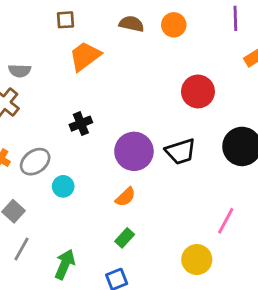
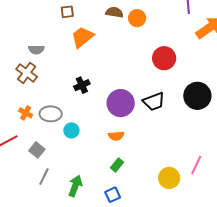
orange circle: (174, 25) -> (137, 18), moved
gray ellipse: (35, 162) -> (51, 114), turned 40
orange semicircle: (125, 197) -> (116, 136), turned 42
pink line: (226, 221) -> (196, 165), moved

